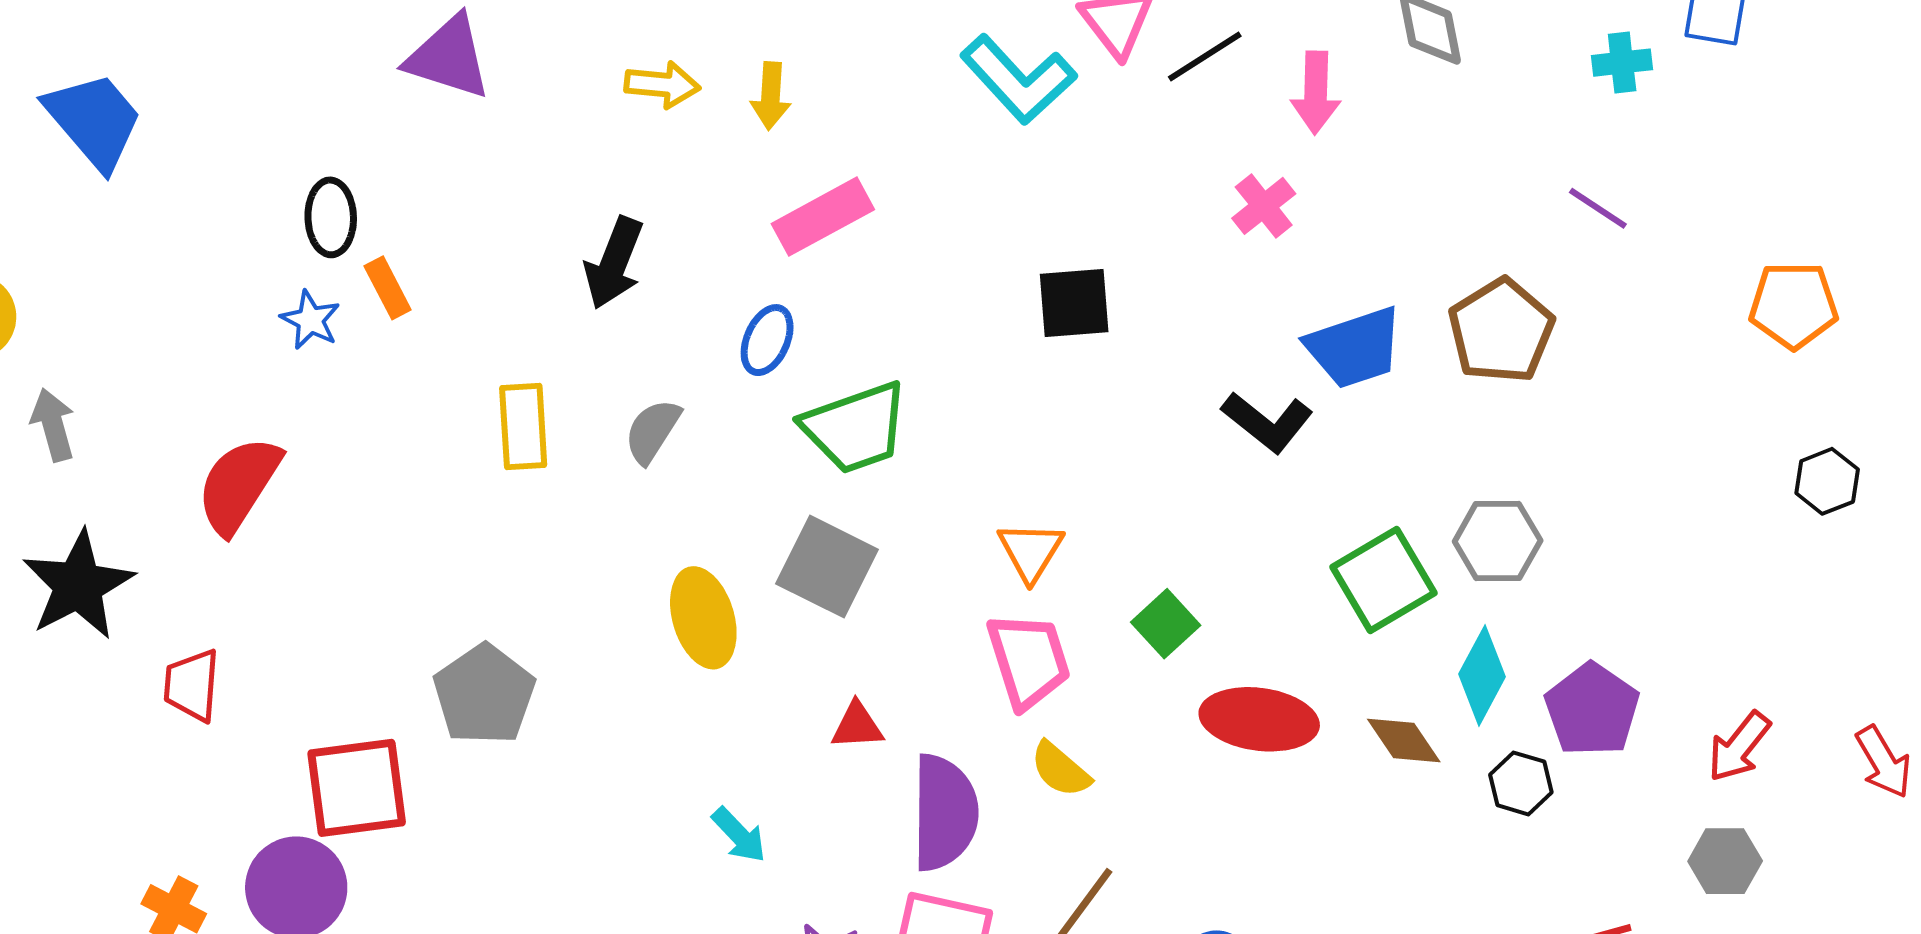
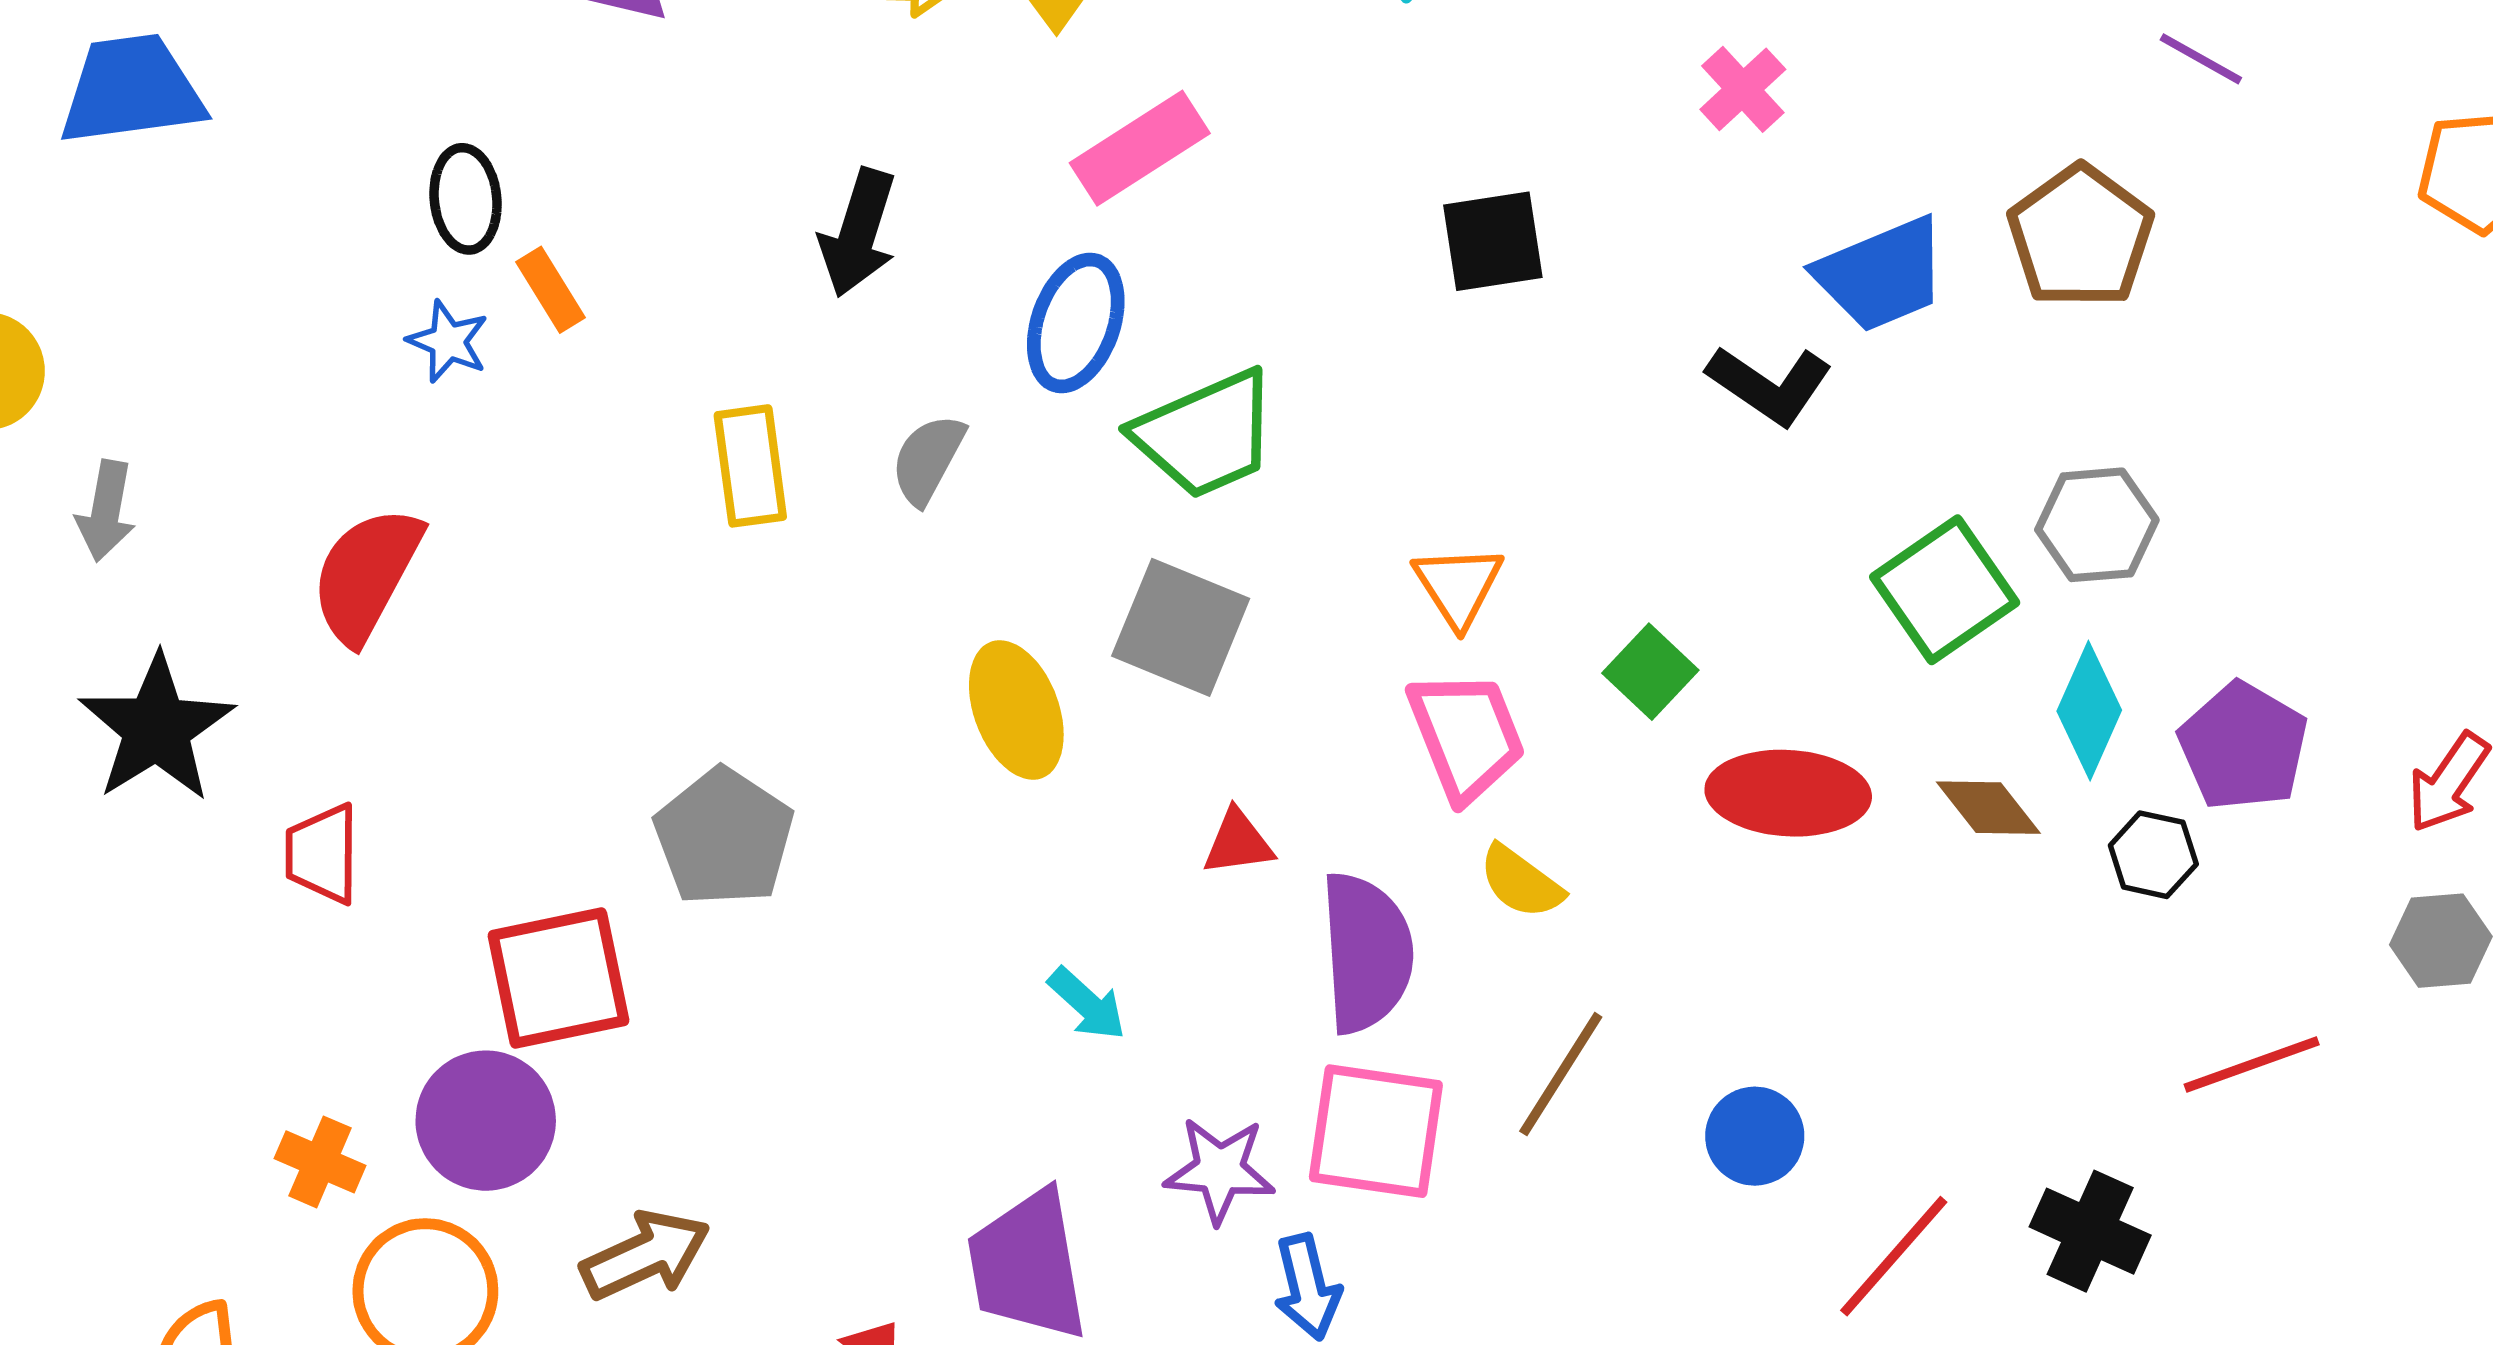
blue trapezoid: (94, 121) -> (132, 90), turned -53
blue ellipse: (767, 340) -> (1076, 323), size x1.4
gray arrow: (53, 425) -> (106, 511), turned -150

